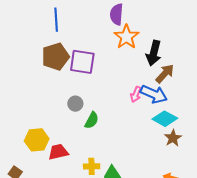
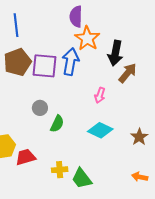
blue arrow: (154, 94) -> (70, 62), moved, turned -100
cyan diamond: (165, 119) -> (100, 130), moved

